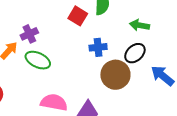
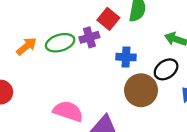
purple cross: (29, 34) -> (89, 37), moved
green ellipse: (38, 60) -> (60, 43), moved, turned -50

